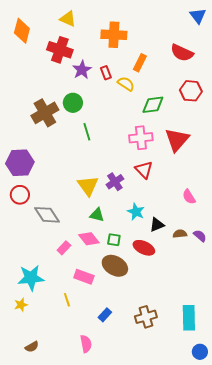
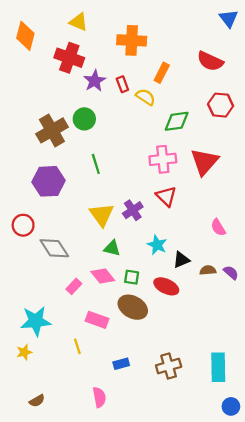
green line: (87, 132) -> (96, 164), moved
purple hexagon: (20, 163) -> (48, 181), moved
blue rectangle: (105, 315) -> (121, 364), turned 32

